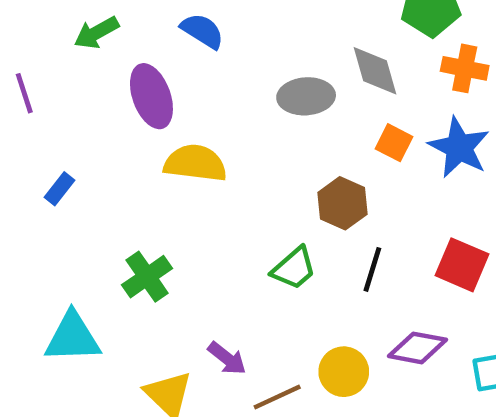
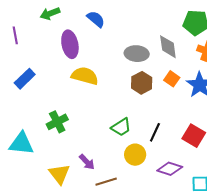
blue rectangle: (59, 189) -> (25, 79), size x1.5
brown hexagon: (343, 203) -> (142, 83), moved
yellow circle: (344, 372) -> (135, 155), moved

